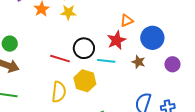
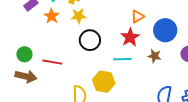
black circle: (84, 48) -> (90, 40), moved
red line: (60, 59) -> (52, 62), moved

